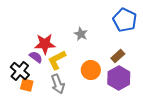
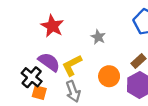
red star: (45, 44) -> (52, 26), moved, turned 30
purple semicircle: (36, 57) -> (49, 62), size x1.5

